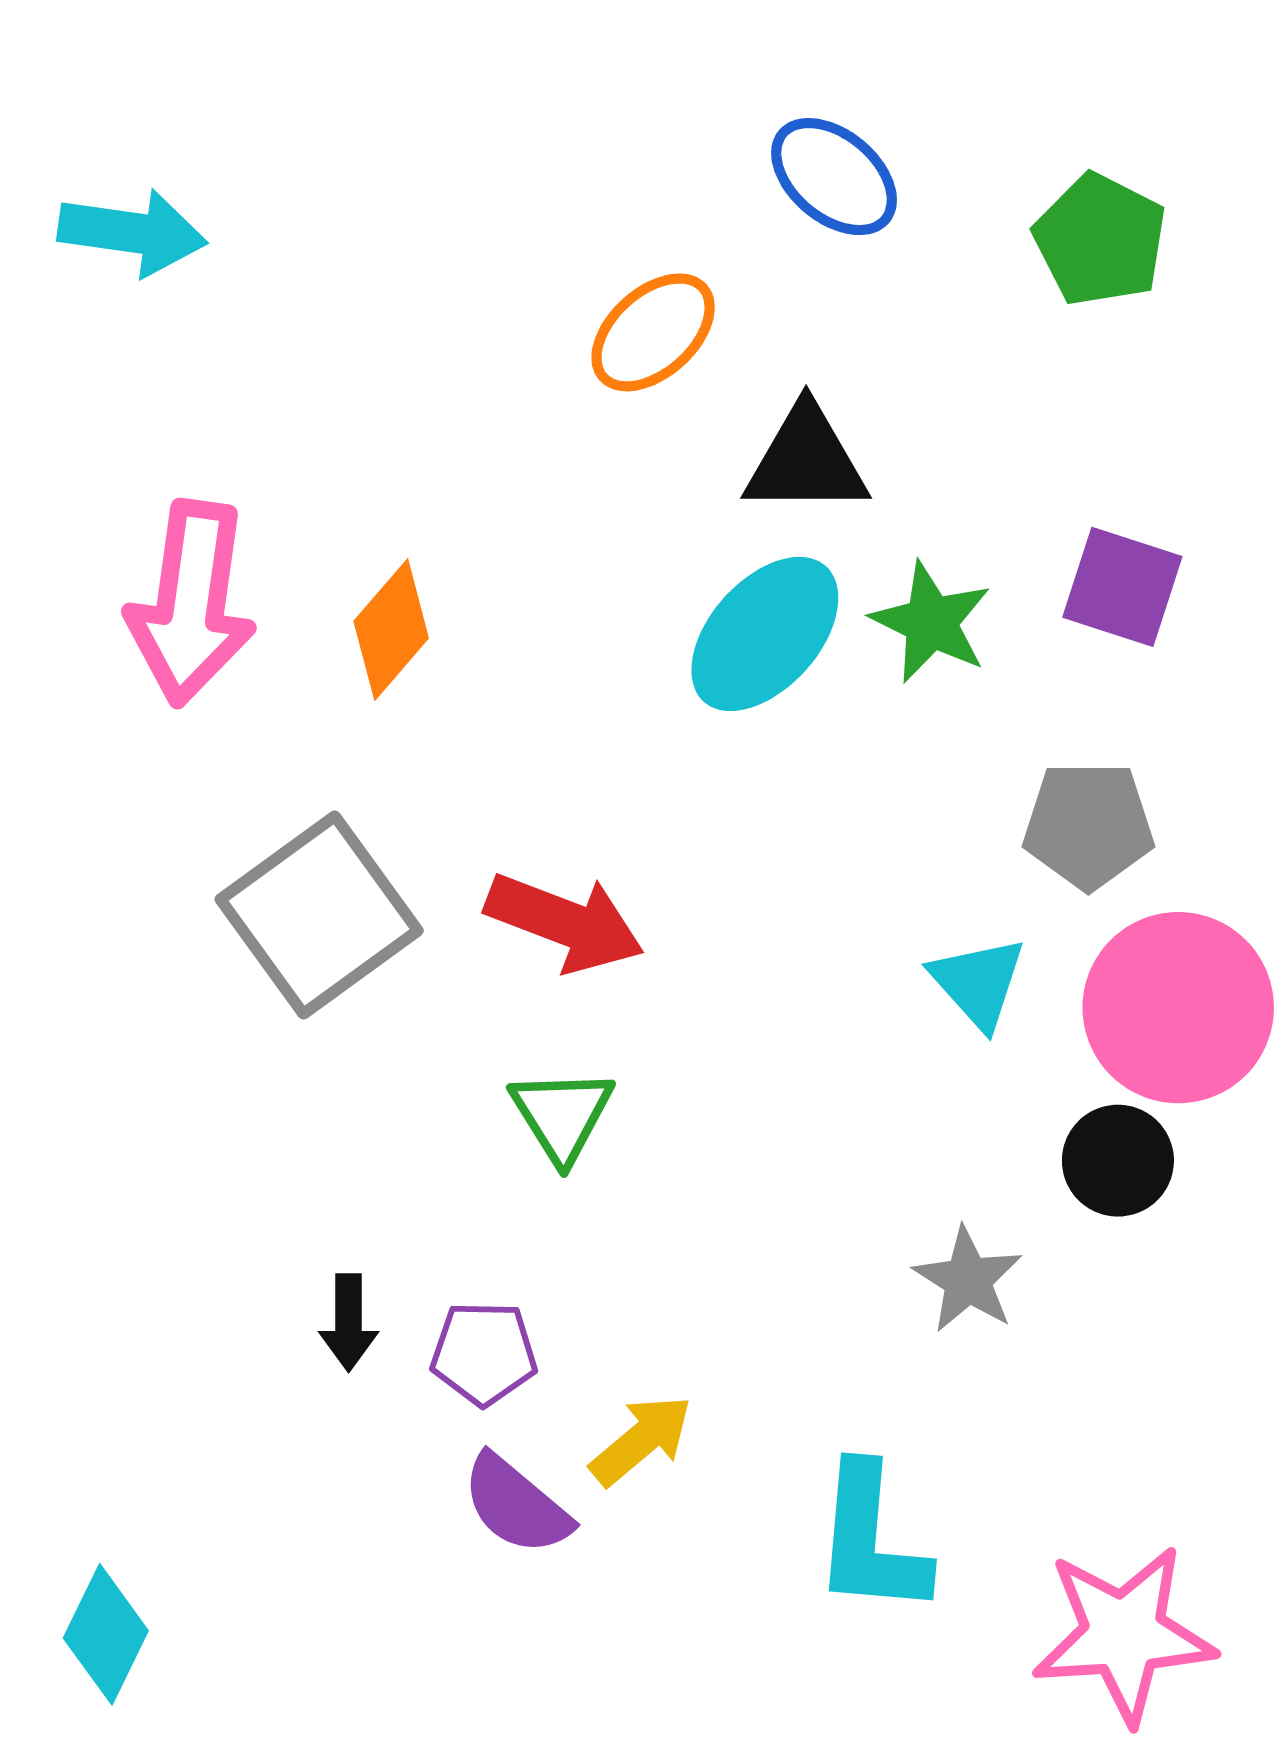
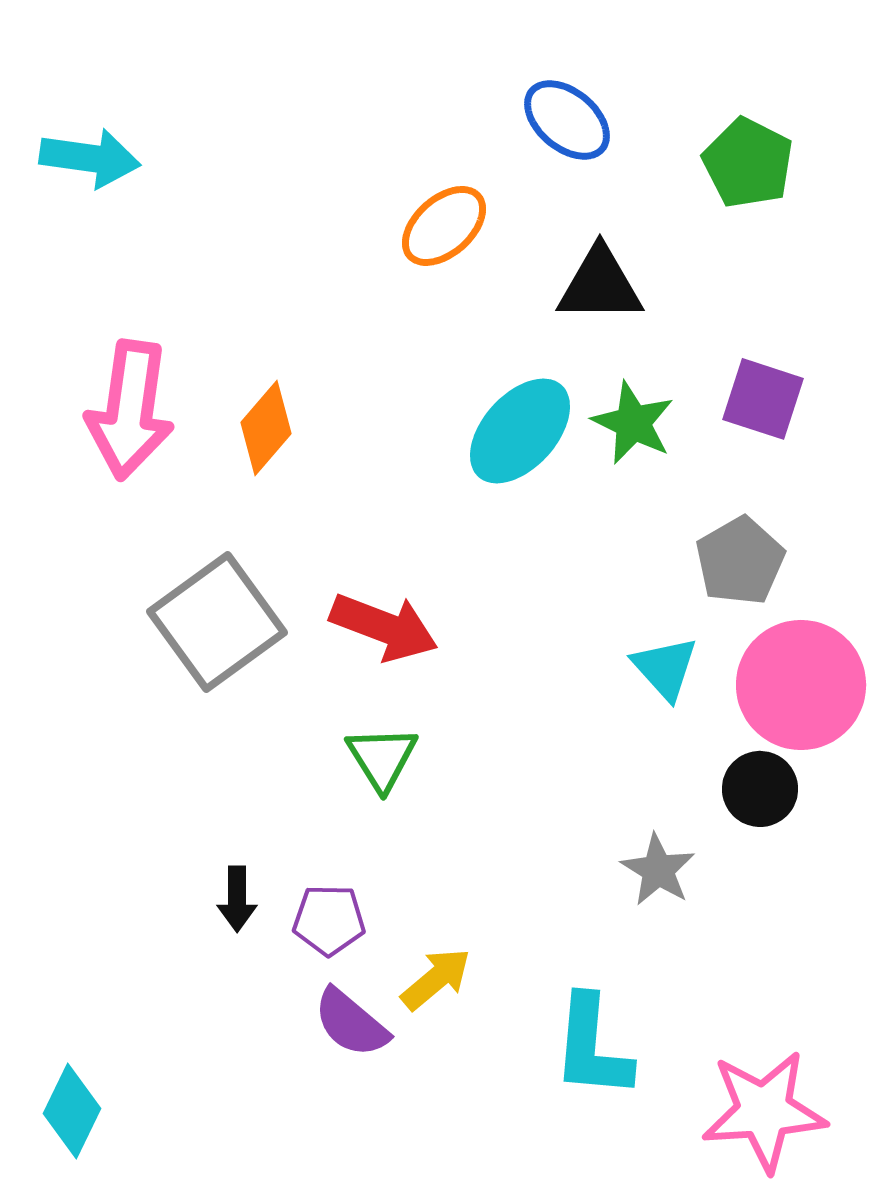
black triangle: (806, 460) -> (600, 285), moved
gray pentagon: (1088, 825) -> (740, 561), turned -30

